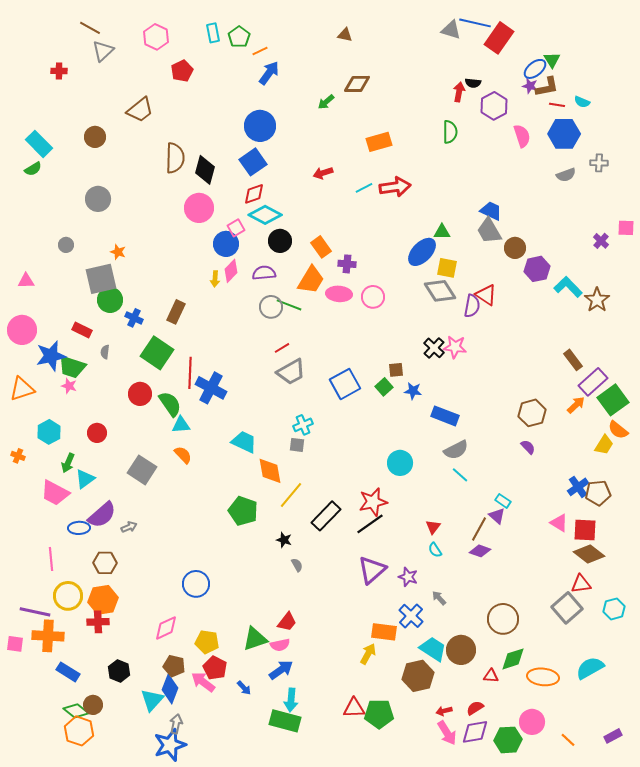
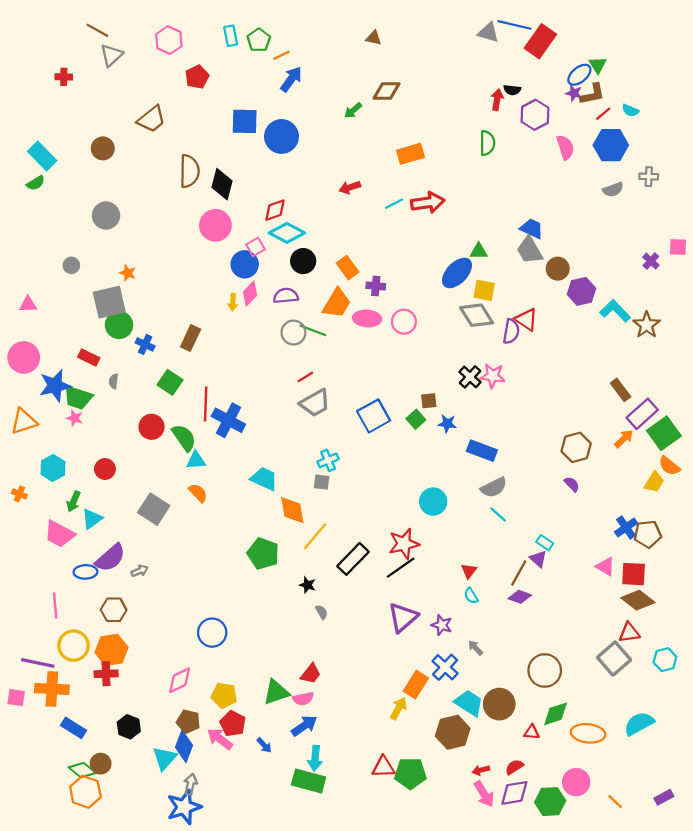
red line: (557, 105) -> (603, 114), turned -49
blue square: (253, 162) -> (245, 121), moved, turned 36
green square: (157, 353) -> (170, 382), size x0.7
orange rectangle: (384, 632) -> (416, 685), turned -65

